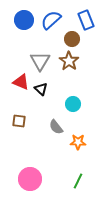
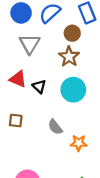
gray triangle: (40, 61) -> (30, 44), moved
cyan circle: (73, 104) -> (73, 90), moved, size x1.5

